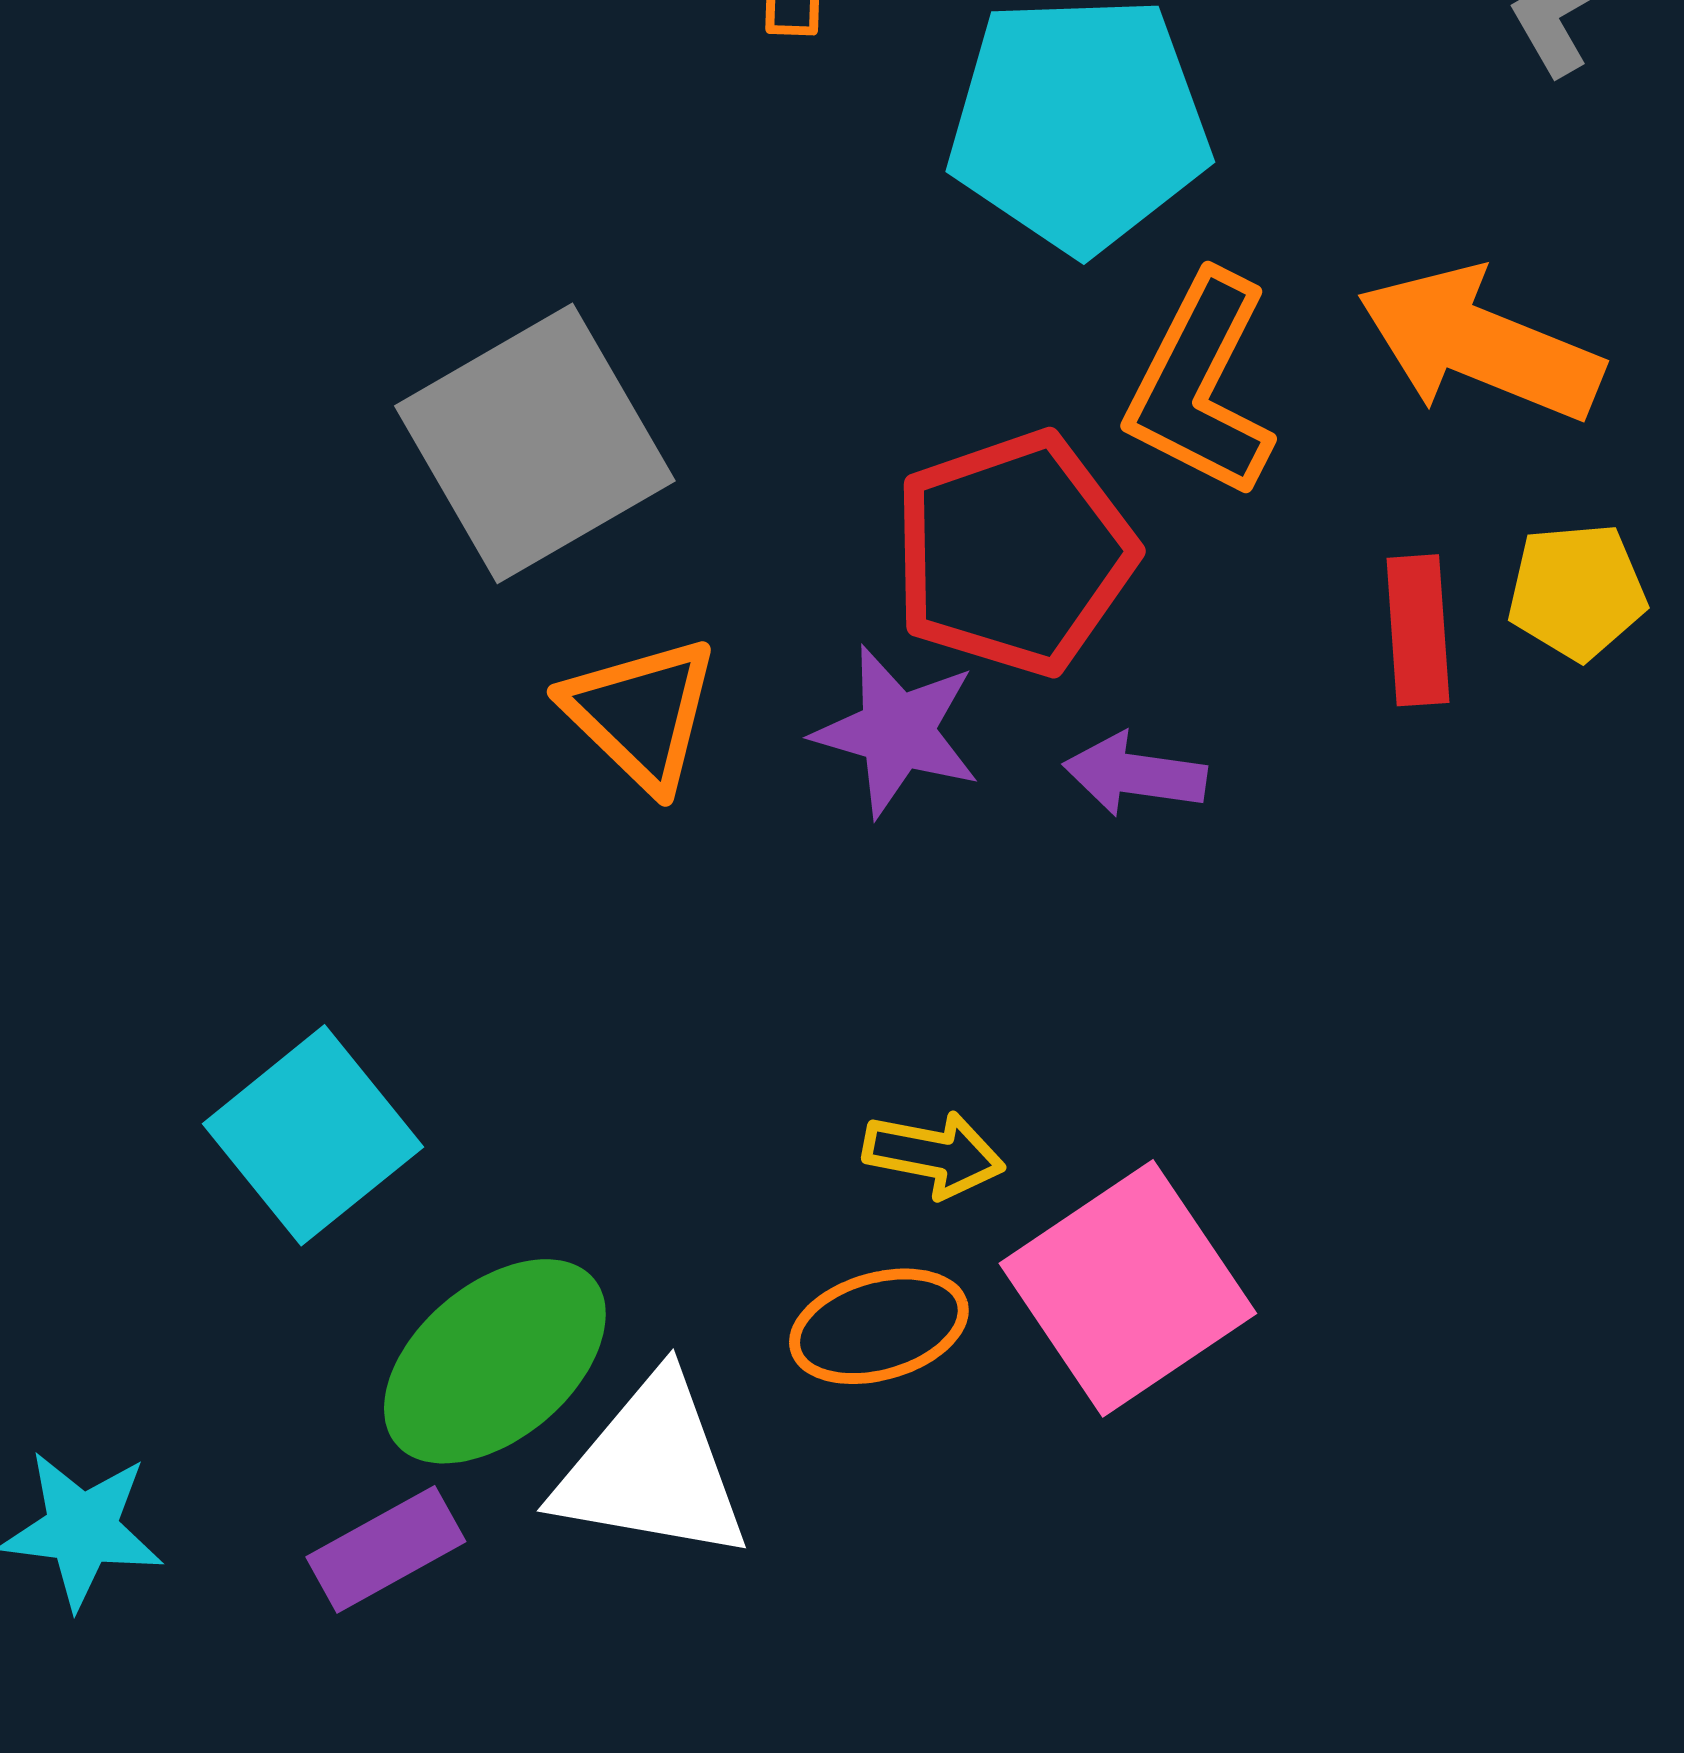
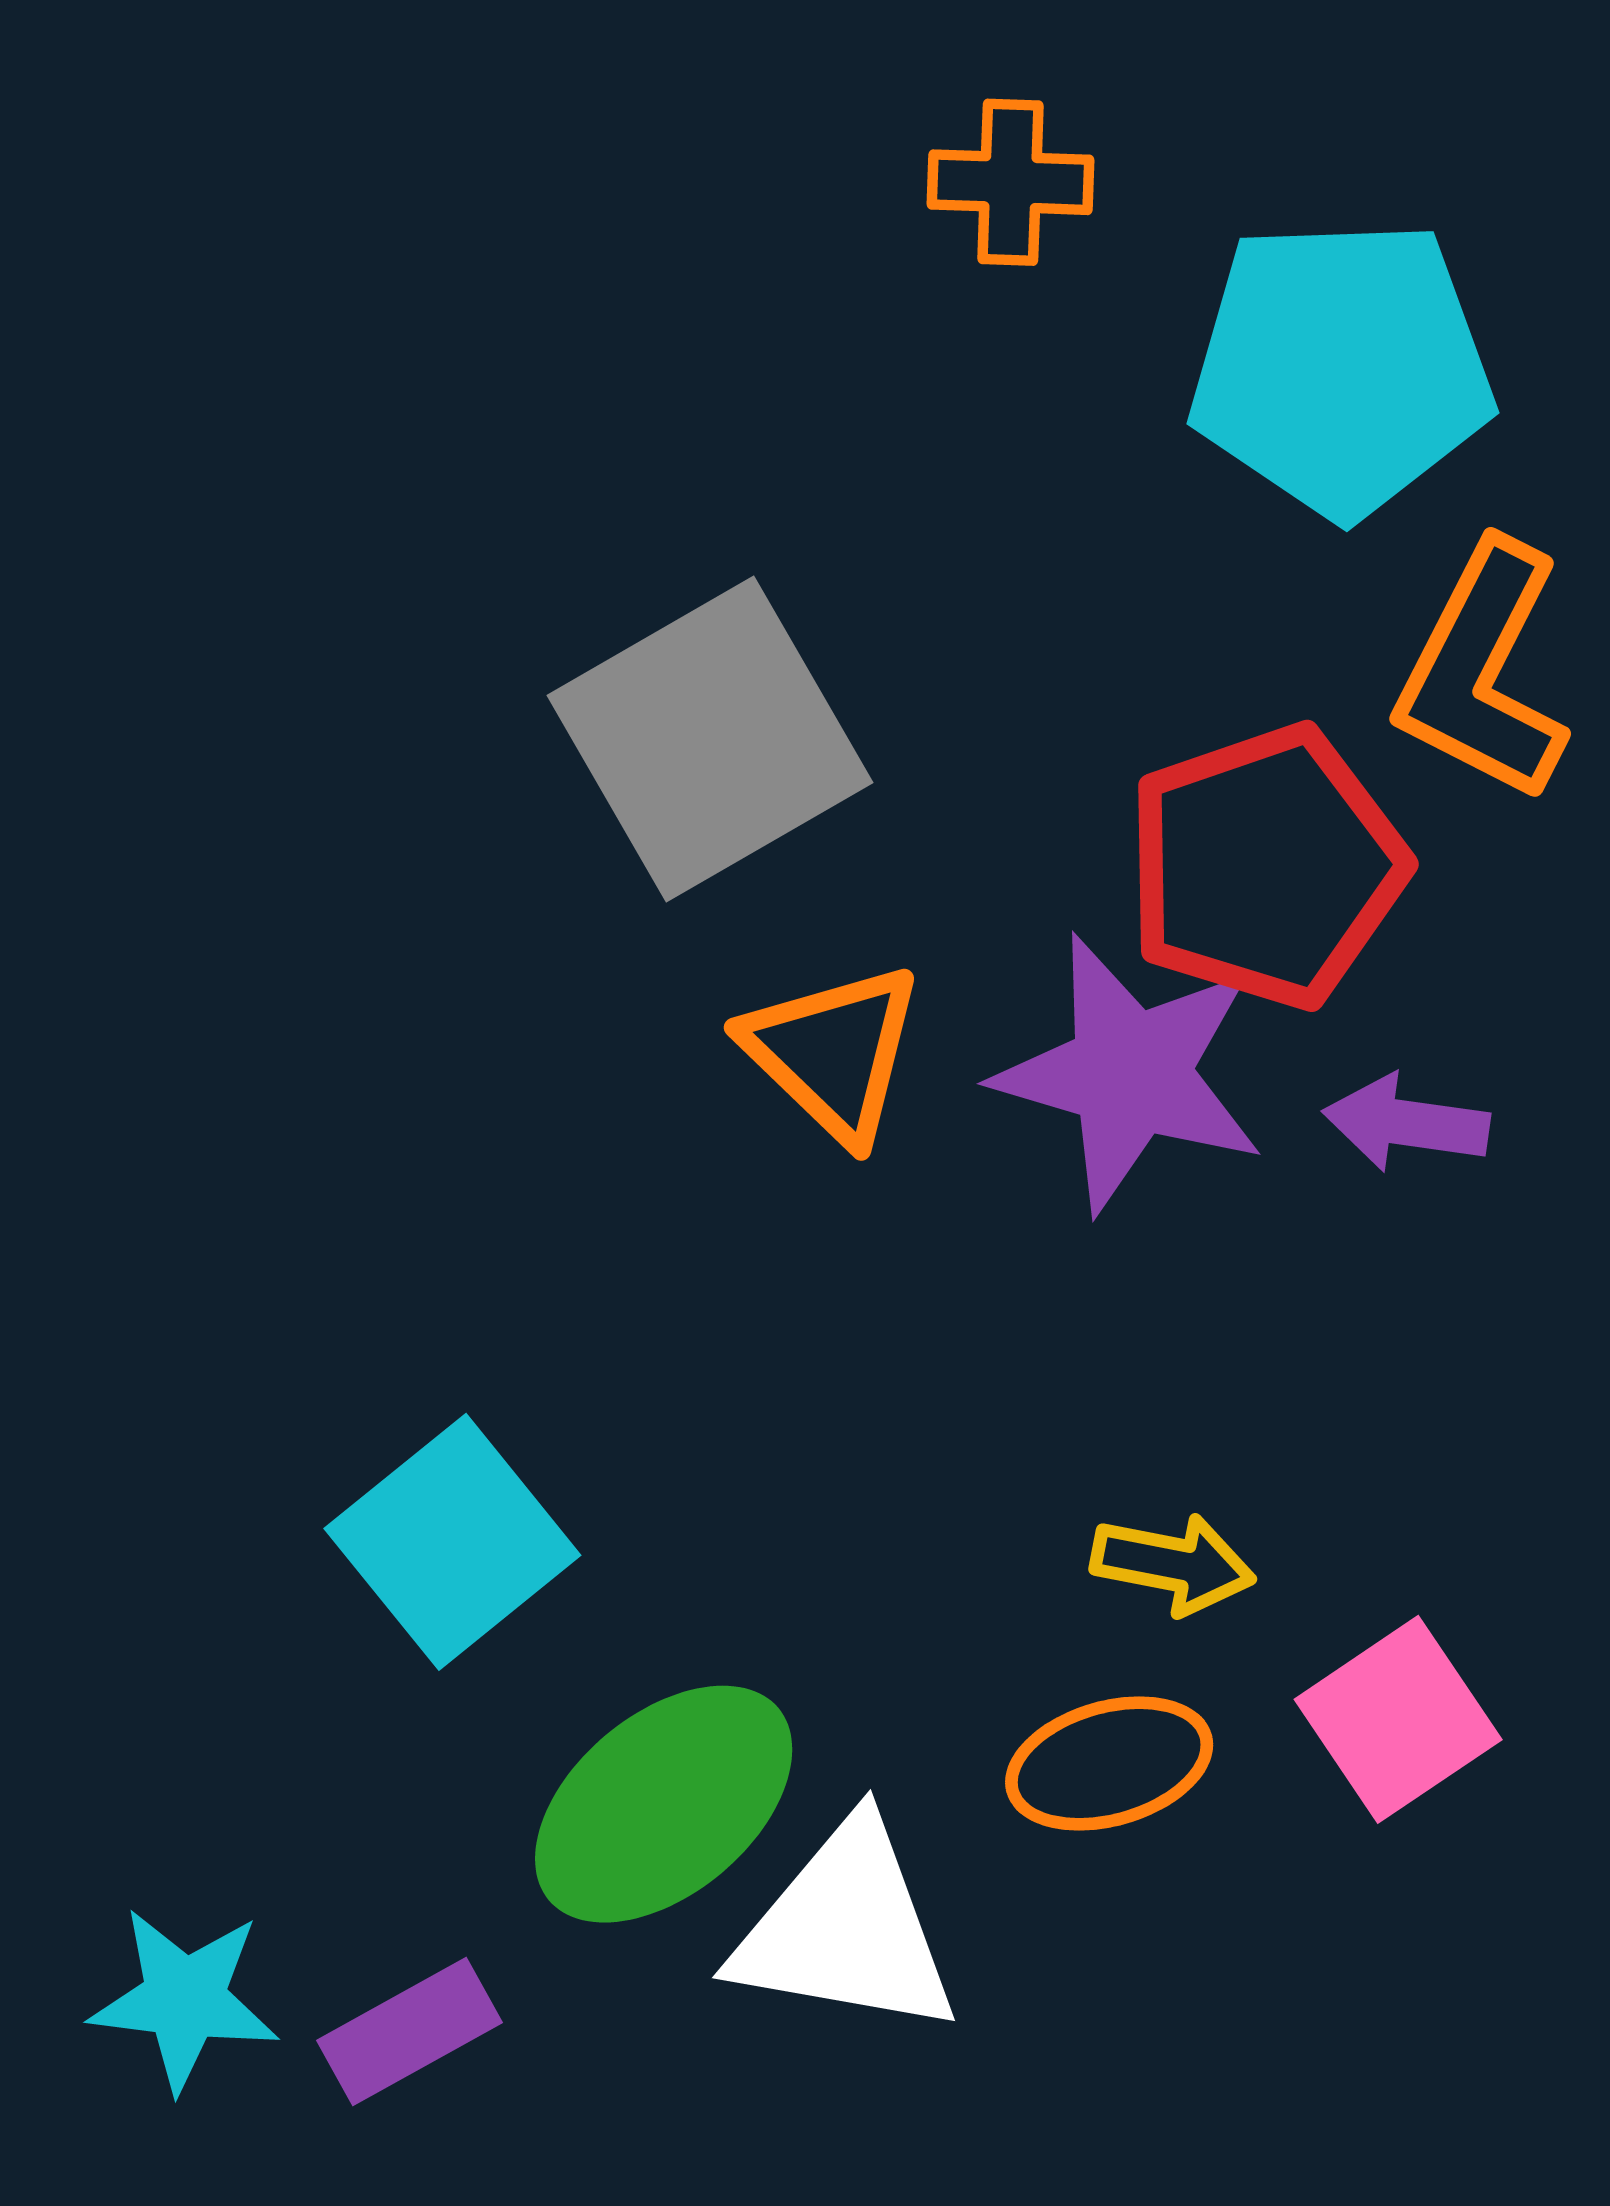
purple star: (897, 731) -> (1130, 1073), size x1.4
pink square: (1128, 1288) -> (1398, 1719), size x0.7
purple rectangle: (386, 1549) -> (410, 2032), moved

